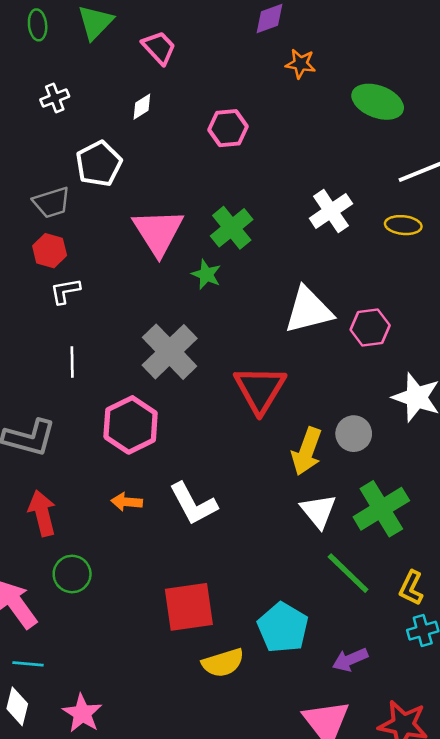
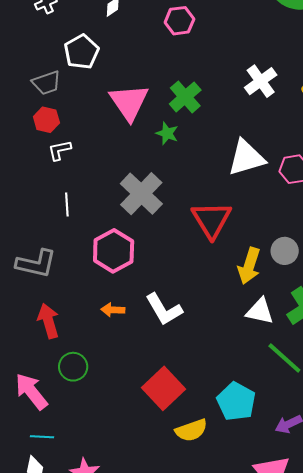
white triangle: (318, 511) -> (260, 311), turned -36
red square: (189, 607) -> (163, 388), turned -33

